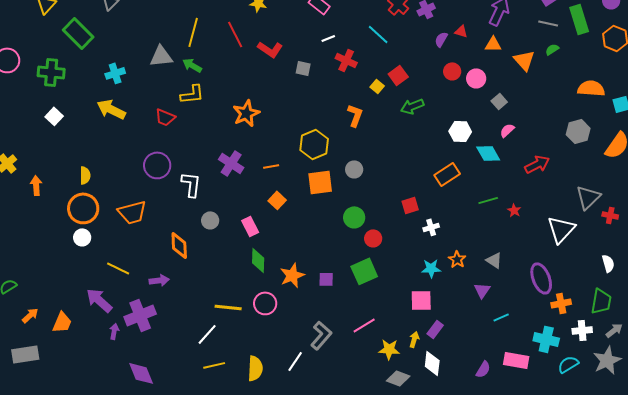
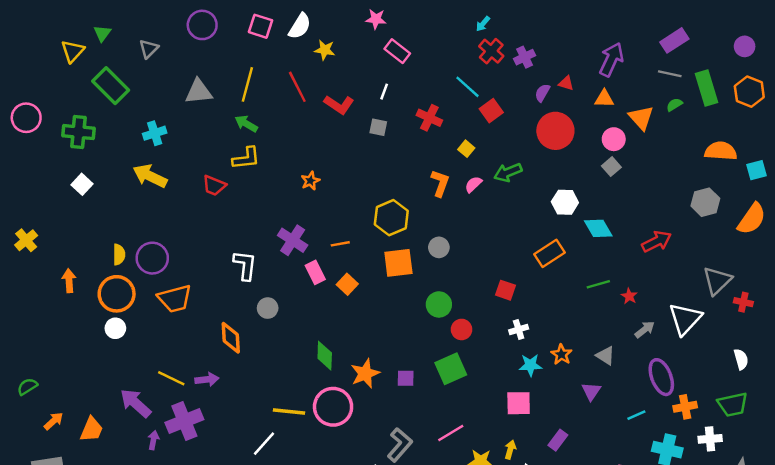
green rectangle: (579, 19) -> (707, 88), moved
white line: (328, 38) -> (384, 92), moved, turned -48
gray triangle: (161, 56) -> (199, 92), moved
red circle: (452, 71) -> (555, 131), size x1.8
red square: (398, 75) -> (491, 111), moved
pink circle: (476, 78) -> (614, 139), moved
orange star: (246, 113) -> (310, 181), size x0.6
pink semicircle: (507, 130) -> (473, 184), moved
purple circle: (157, 165) -> (152, 258), moved
orange arrow: (36, 185) -> (69, 281), moved
red square: (410, 205) -> (506, 290), turned 36
pink rectangle: (250, 226) -> (315, 272), moved
white cross: (431, 227) -> (519, 329), moved
yellow line: (118, 268) -> (171, 378), moved
green trapezoid: (601, 301) -> (733, 404), turned 68
pink circle: (265, 303) -> (333, 407), size x1.4
cyan line: (501, 317) -> (636, 415), moved
purple rectangle: (435, 329) -> (558, 440), moved
gray arrow: (614, 330) -> (645, 329), moved

